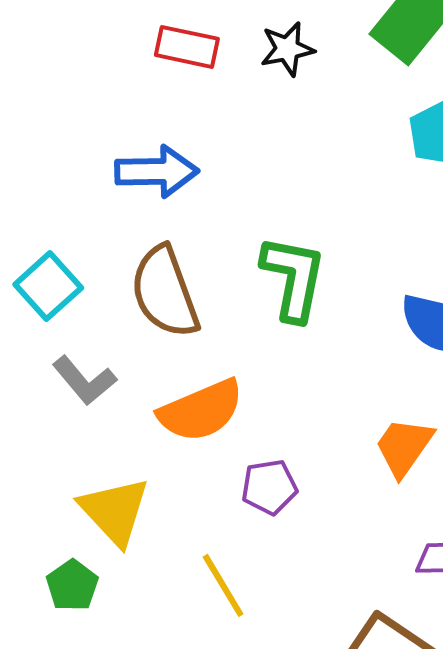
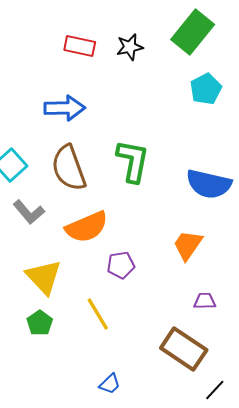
green pentagon: (72, 585) -> (40, 323), moved

